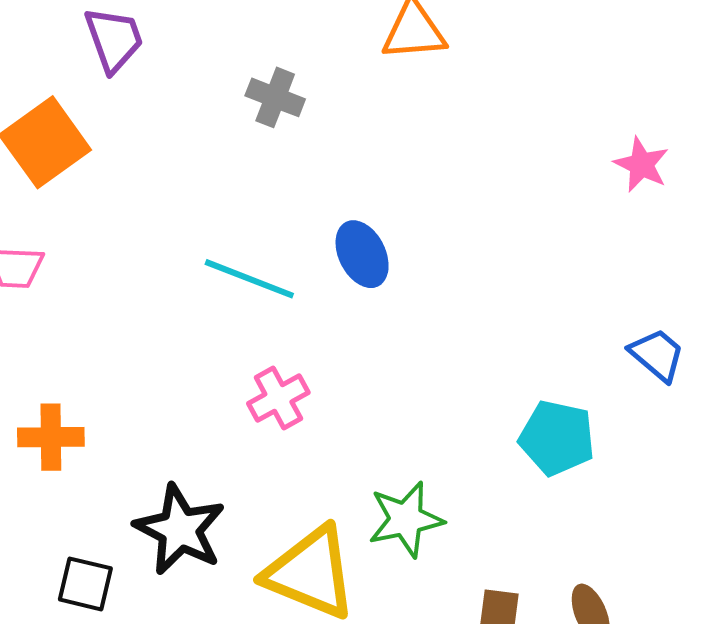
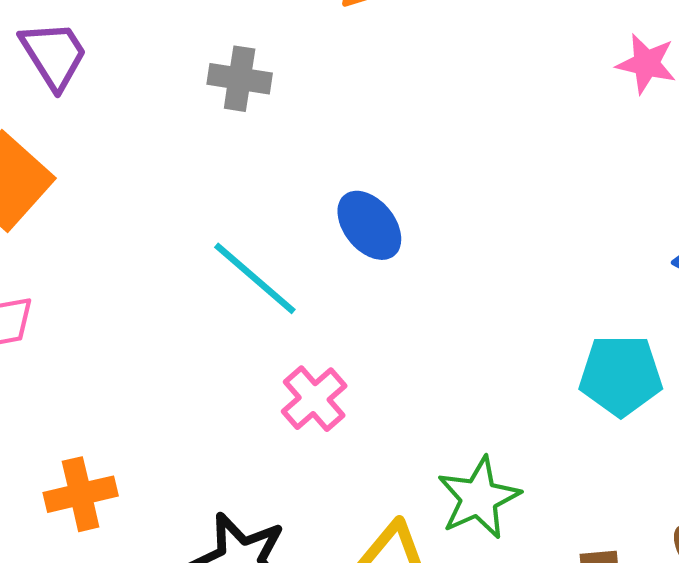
cyan line: (249, 279) -> (255, 278), turned 32

